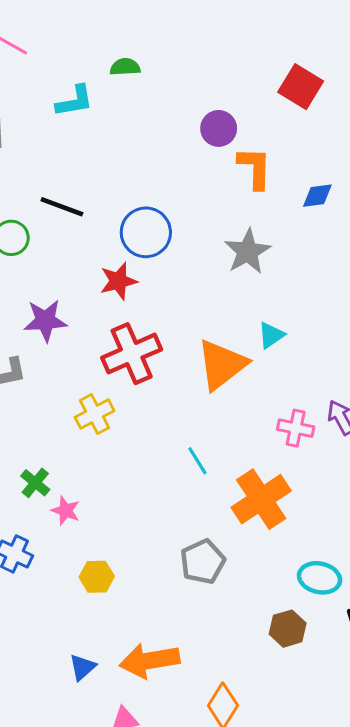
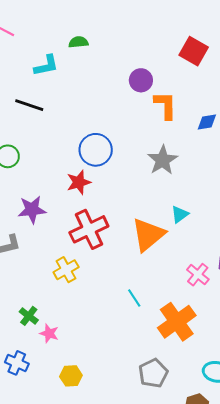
black line: (62, 207) -> (29, 105), moved
pink cross: (296, 428) -> (198, 275), turned 30
gray pentagon: (203, 562) -> (153, 373), moved

